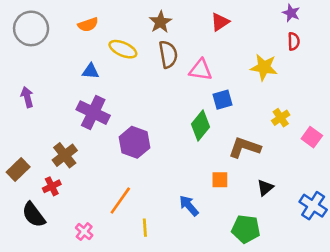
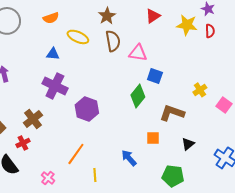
yellow star: (264, 67) -> (187, 25), moved
blue square: (223, 100) -> (155, 76), turned 35

